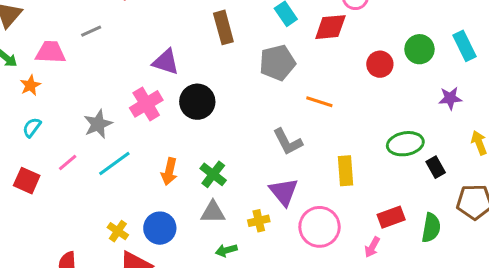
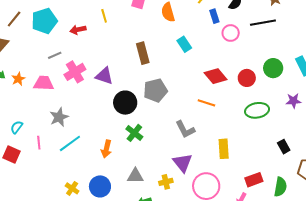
red diamond: (330, 27) -> (216, 76), moved, turned 55
pink trapezoid: (50, 52) -> (44, 83), moved
gray pentagon: (277, 63) -> (155, 90), moved
orange star: (30, 85) -> (18, 79), moved
pink cross: (146, 104) -> (75, 72), moved
cyan semicircle: (32, 127) -> (17, 127), moved
green ellipse: (405, 144) -> (257, 110), moved
pink line: (68, 162) -> (39, 143), turned -56
green cross: (213, 174) -> (134, 133), moved

